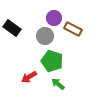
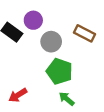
purple circle: (54, 18) -> (33, 20), moved
red arrow: (29, 77) -> (18, 95), moved

